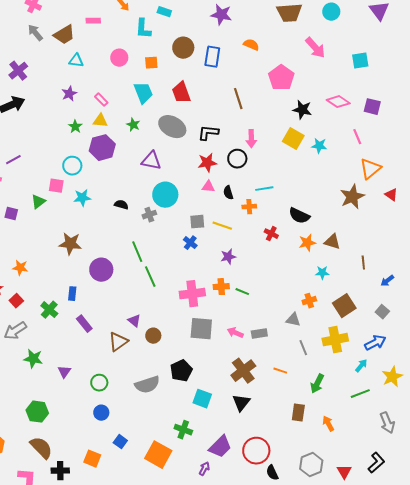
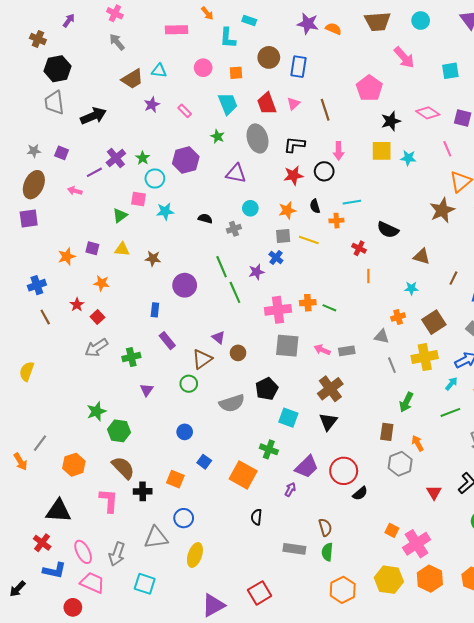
pink rectangle: (93, 21) -> (176, 30), size x1.5
brown trapezoid: (64, 35) -> (132, 79), moved
orange semicircle: (251, 45) -> (333, 29), moved
purple cross: (18, 71) -> (116, 158), moved
black star: (302, 110) -> (391, 121), turned -30
yellow triangle: (100, 121) -> (122, 249), moved
green star: (75, 127) -> (143, 158), moved
gray ellipse: (172, 127) -> (257, 138), turned 44
yellow square: (293, 139) -> (382, 151), turned -30
pink triangle: (208, 187) -> (293, 104), moved, turned -48
cyan circle: (165, 195) -> (250, 208), size x0.6
purple square: (11, 214) -> (92, 248), moved
orange star: (307, 243) -> (287, 210), moved
brown star: (70, 244) -> (153, 259), size x0.7
purple star: (228, 257) -> (256, 272), moved
brown line: (363, 263) -> (453, 278), turned 32
green cross: (49, 310) -> (131, 357), moved, turned 36
green star: (33, 359) -> (96, 411), moved, turned -30
orange line: (280, 371) -> (368, 276), moved, turned 72
green circle: (99, 383) -> (189, 384), moved
gray hexagon: (311, 465) -> (400, 464), moved
black semicircle: (272, 473) -> (360, 493), turned -105

